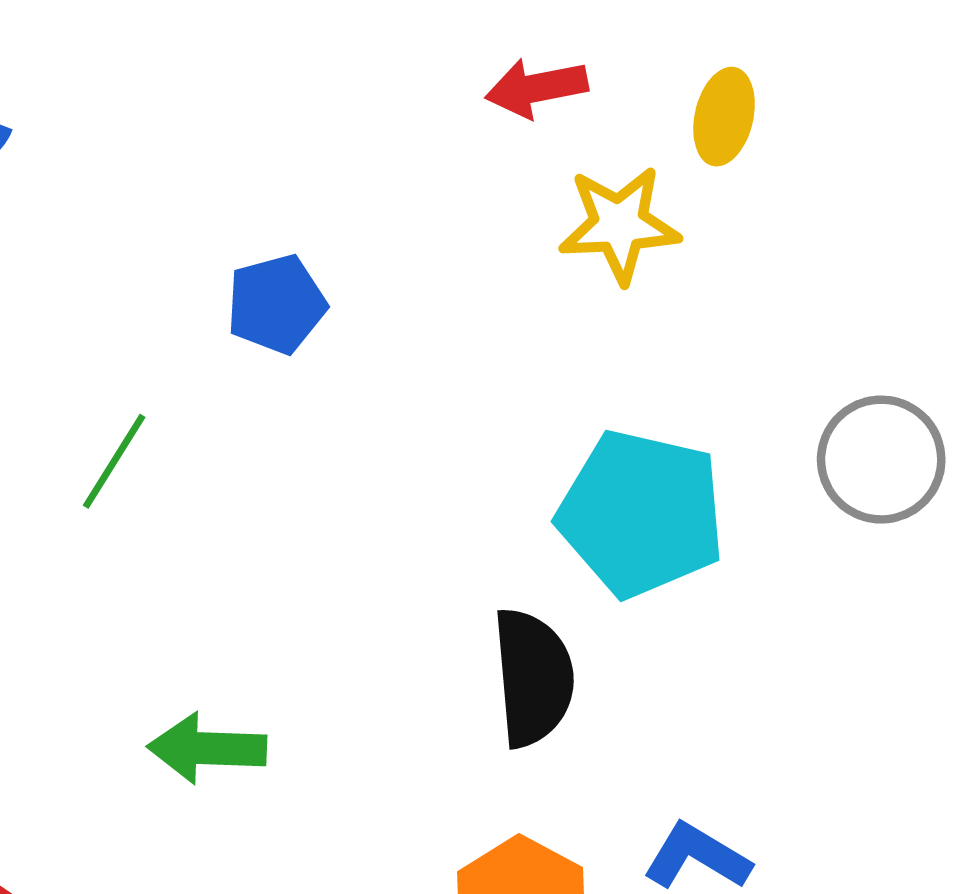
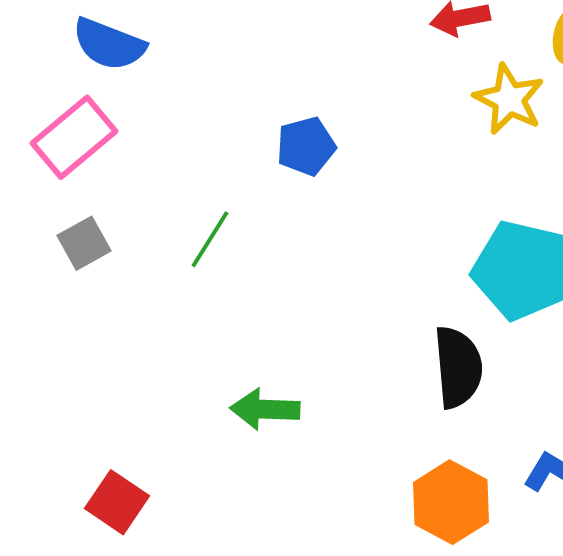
yellow star: (619, 225) -> (509, 99), turned 30

